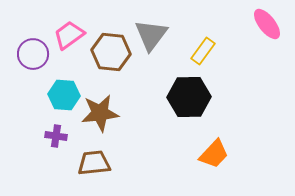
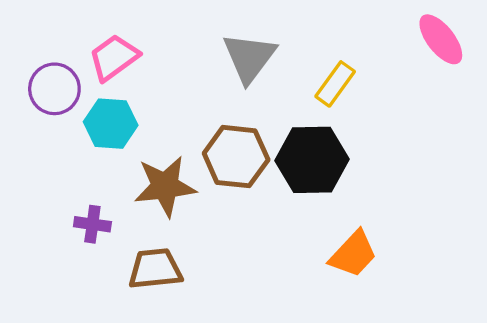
brown hexagon: (111, 52) -> (236, 157), moved
cyan hexagon: (64, 95) -> (111, 124), moved

